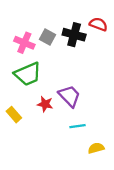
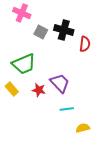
red semicircle: (98, 24) -> (85, 44), moved, turned 77
pink cross: (24, 43) -> (22, 13), moved
yellow rectangle: (14, 115) -> (12, 89), moved

